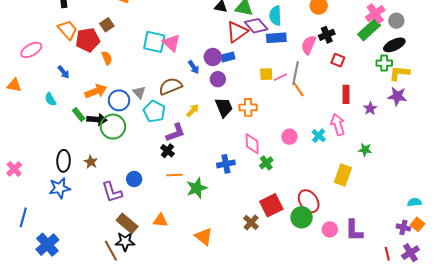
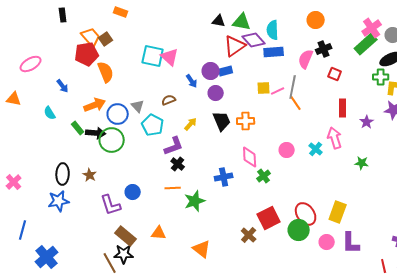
orange trapezoid: (68, 30) -> (91, 37), moved
orange semicircle: (107, 58) -> (106, 72), size x1.5
brown semicircle: (170, 86) -> (169, 100), size x0.6
black cross: (167, 151) -> (178, 164), moved
yellow rectangle: (343, 175) -> (338, 212), moved

